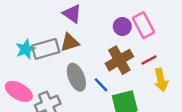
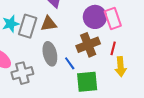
purple circle: (122, 26) -> (95, 17), size x1.5
gray rectangle: (46, 49) -> (28, 26), turned -65
red line: (149, 60) -> (113, 48), turned -56

